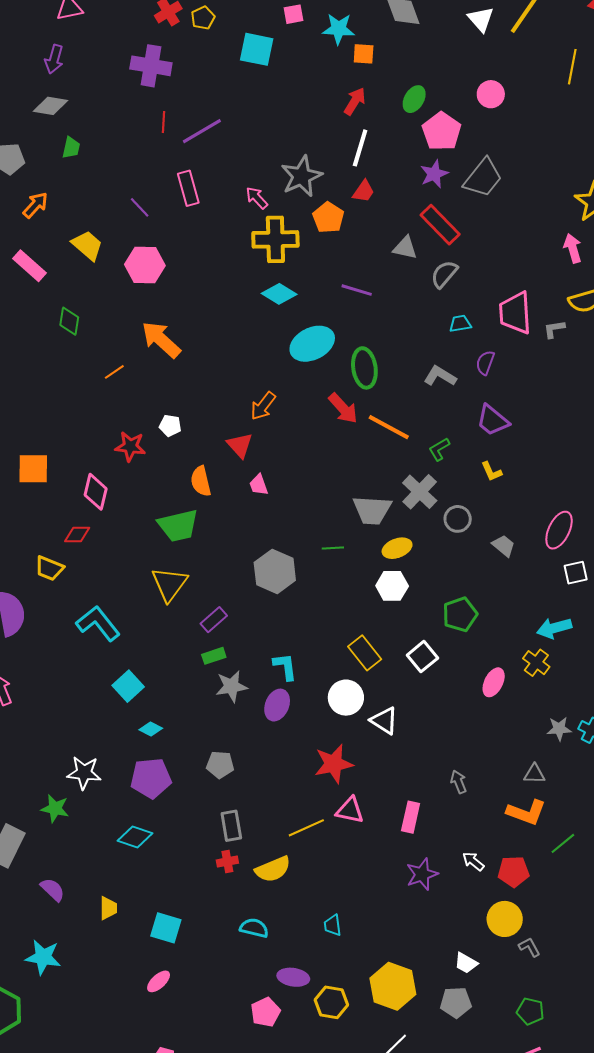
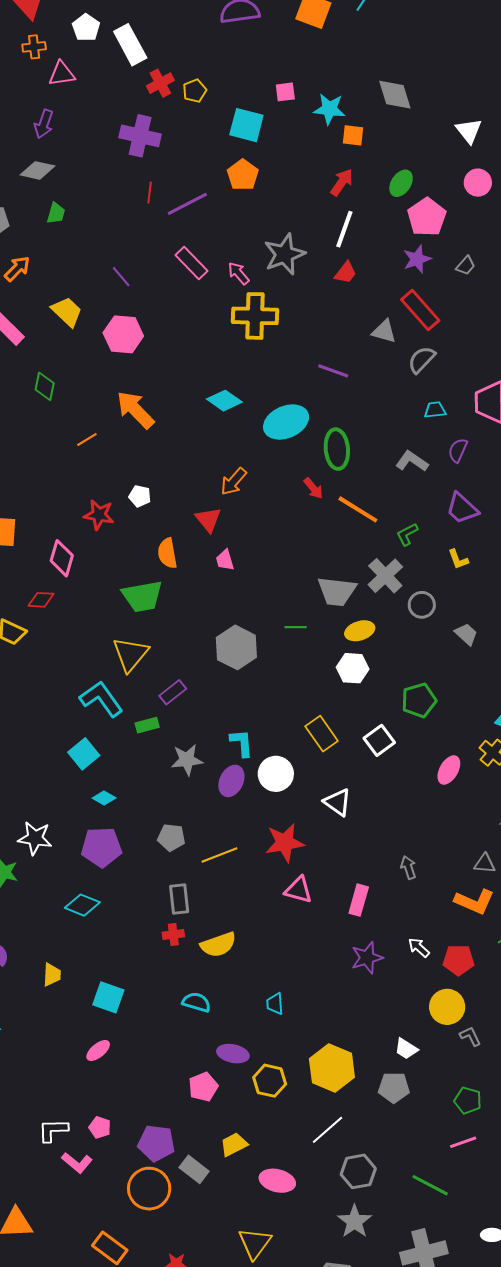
white triangle: (481, 19) -> (469, 131), moved
gray trapezoid: (483, 178) -> (466, 266), size x0.5
pink rectangle: (188, 188) -> (192, 263), moved, turned -32
orange pentagon: (328, 218) -> (243, 175), moved
cyan diamond: (279, 294) -> (224, 401), moved
red arrow: (343, 408) -> (313, 488), size x0.7
cyan L-shape: (98, 623) -> (101, 699), moved
green rectangle: (214, 656) -> (147, 725), moved
white circle: (346, 698) -> (276, 774), moved
yellow line: (306, 828) -> (219, 855), moved

